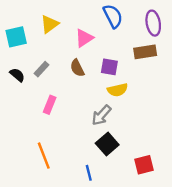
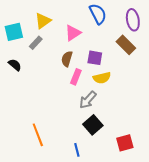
brown rectangle: (145, 52) -> (126, 45), turned 54
brown semicircle: (77, 68) -> (67, 59), turned 42
gray rectangle: (41, 69) -> (36, 43), moved
pink rectangle: (50, 105) -> (76, 77), moved

